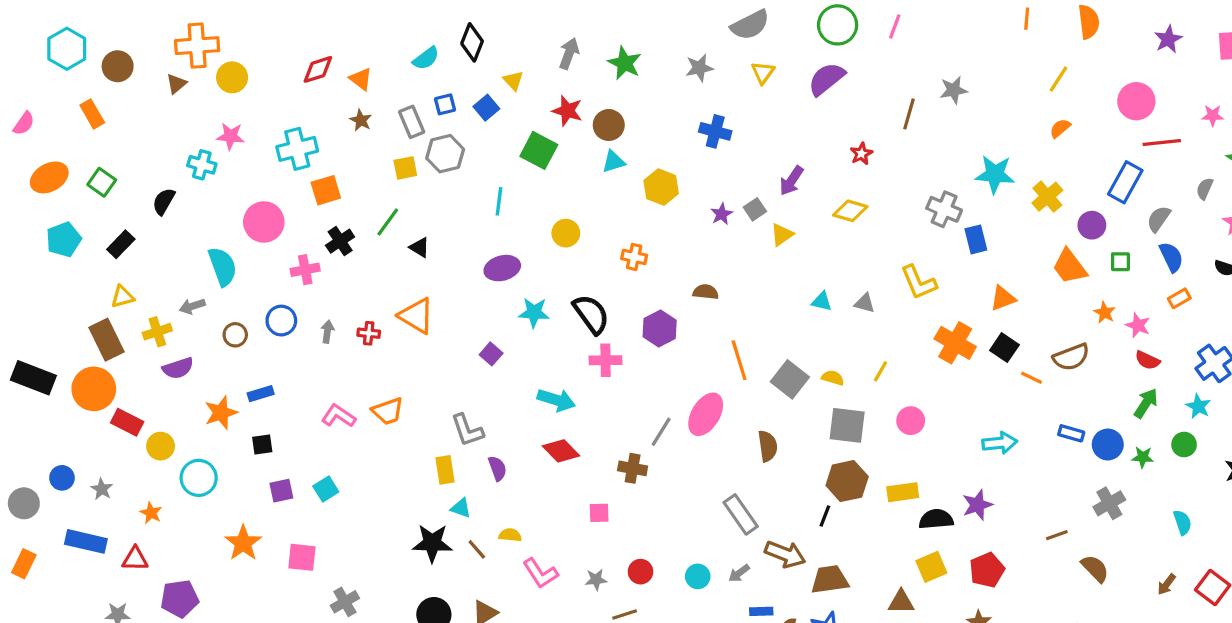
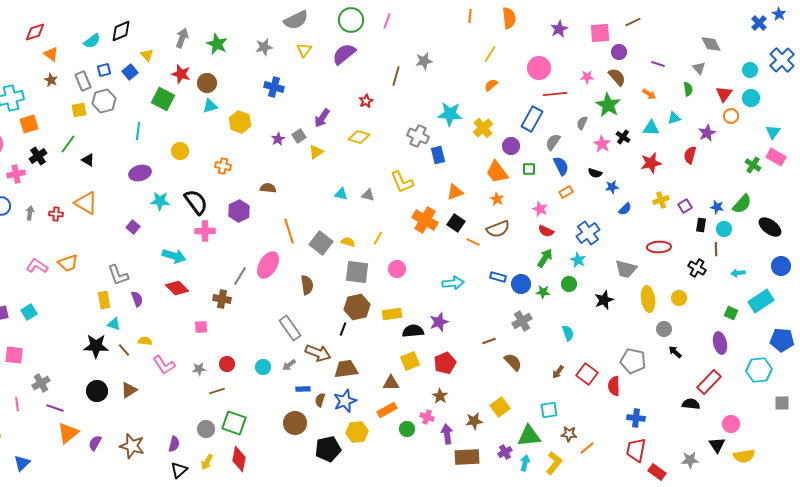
black diamond: (472, 42) -> (121, 31), turned 45
red diamond: (318, 69) -> (35, 32), moved
orange star: (1105, 313) -> (497, 199), moved

